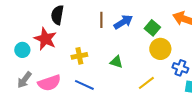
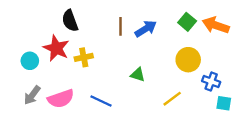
black semicircle: (57, 15) -> (70, 21), turned -30
green square: (152, 28) -> (187, 22), moved
yellow cross: (79, 56) -> (84, 57), moved

